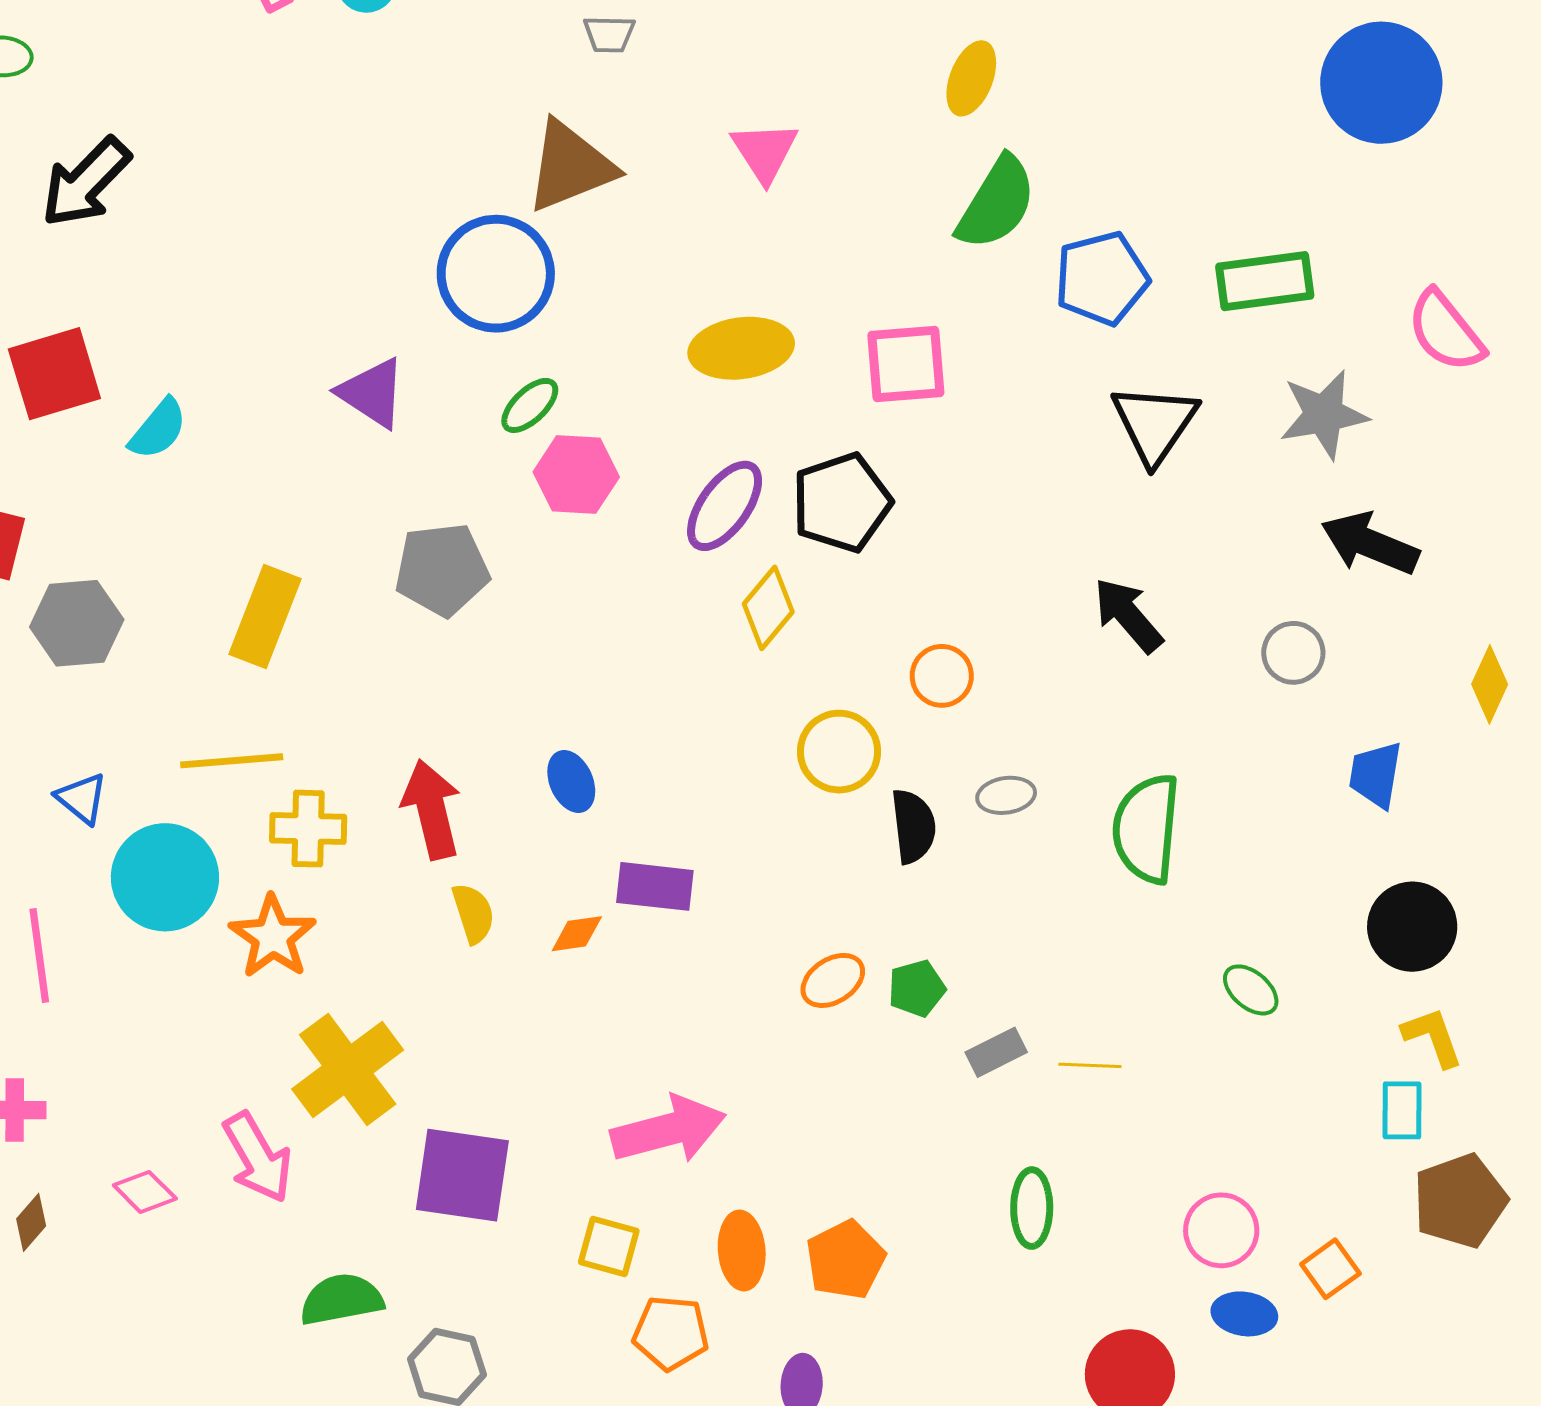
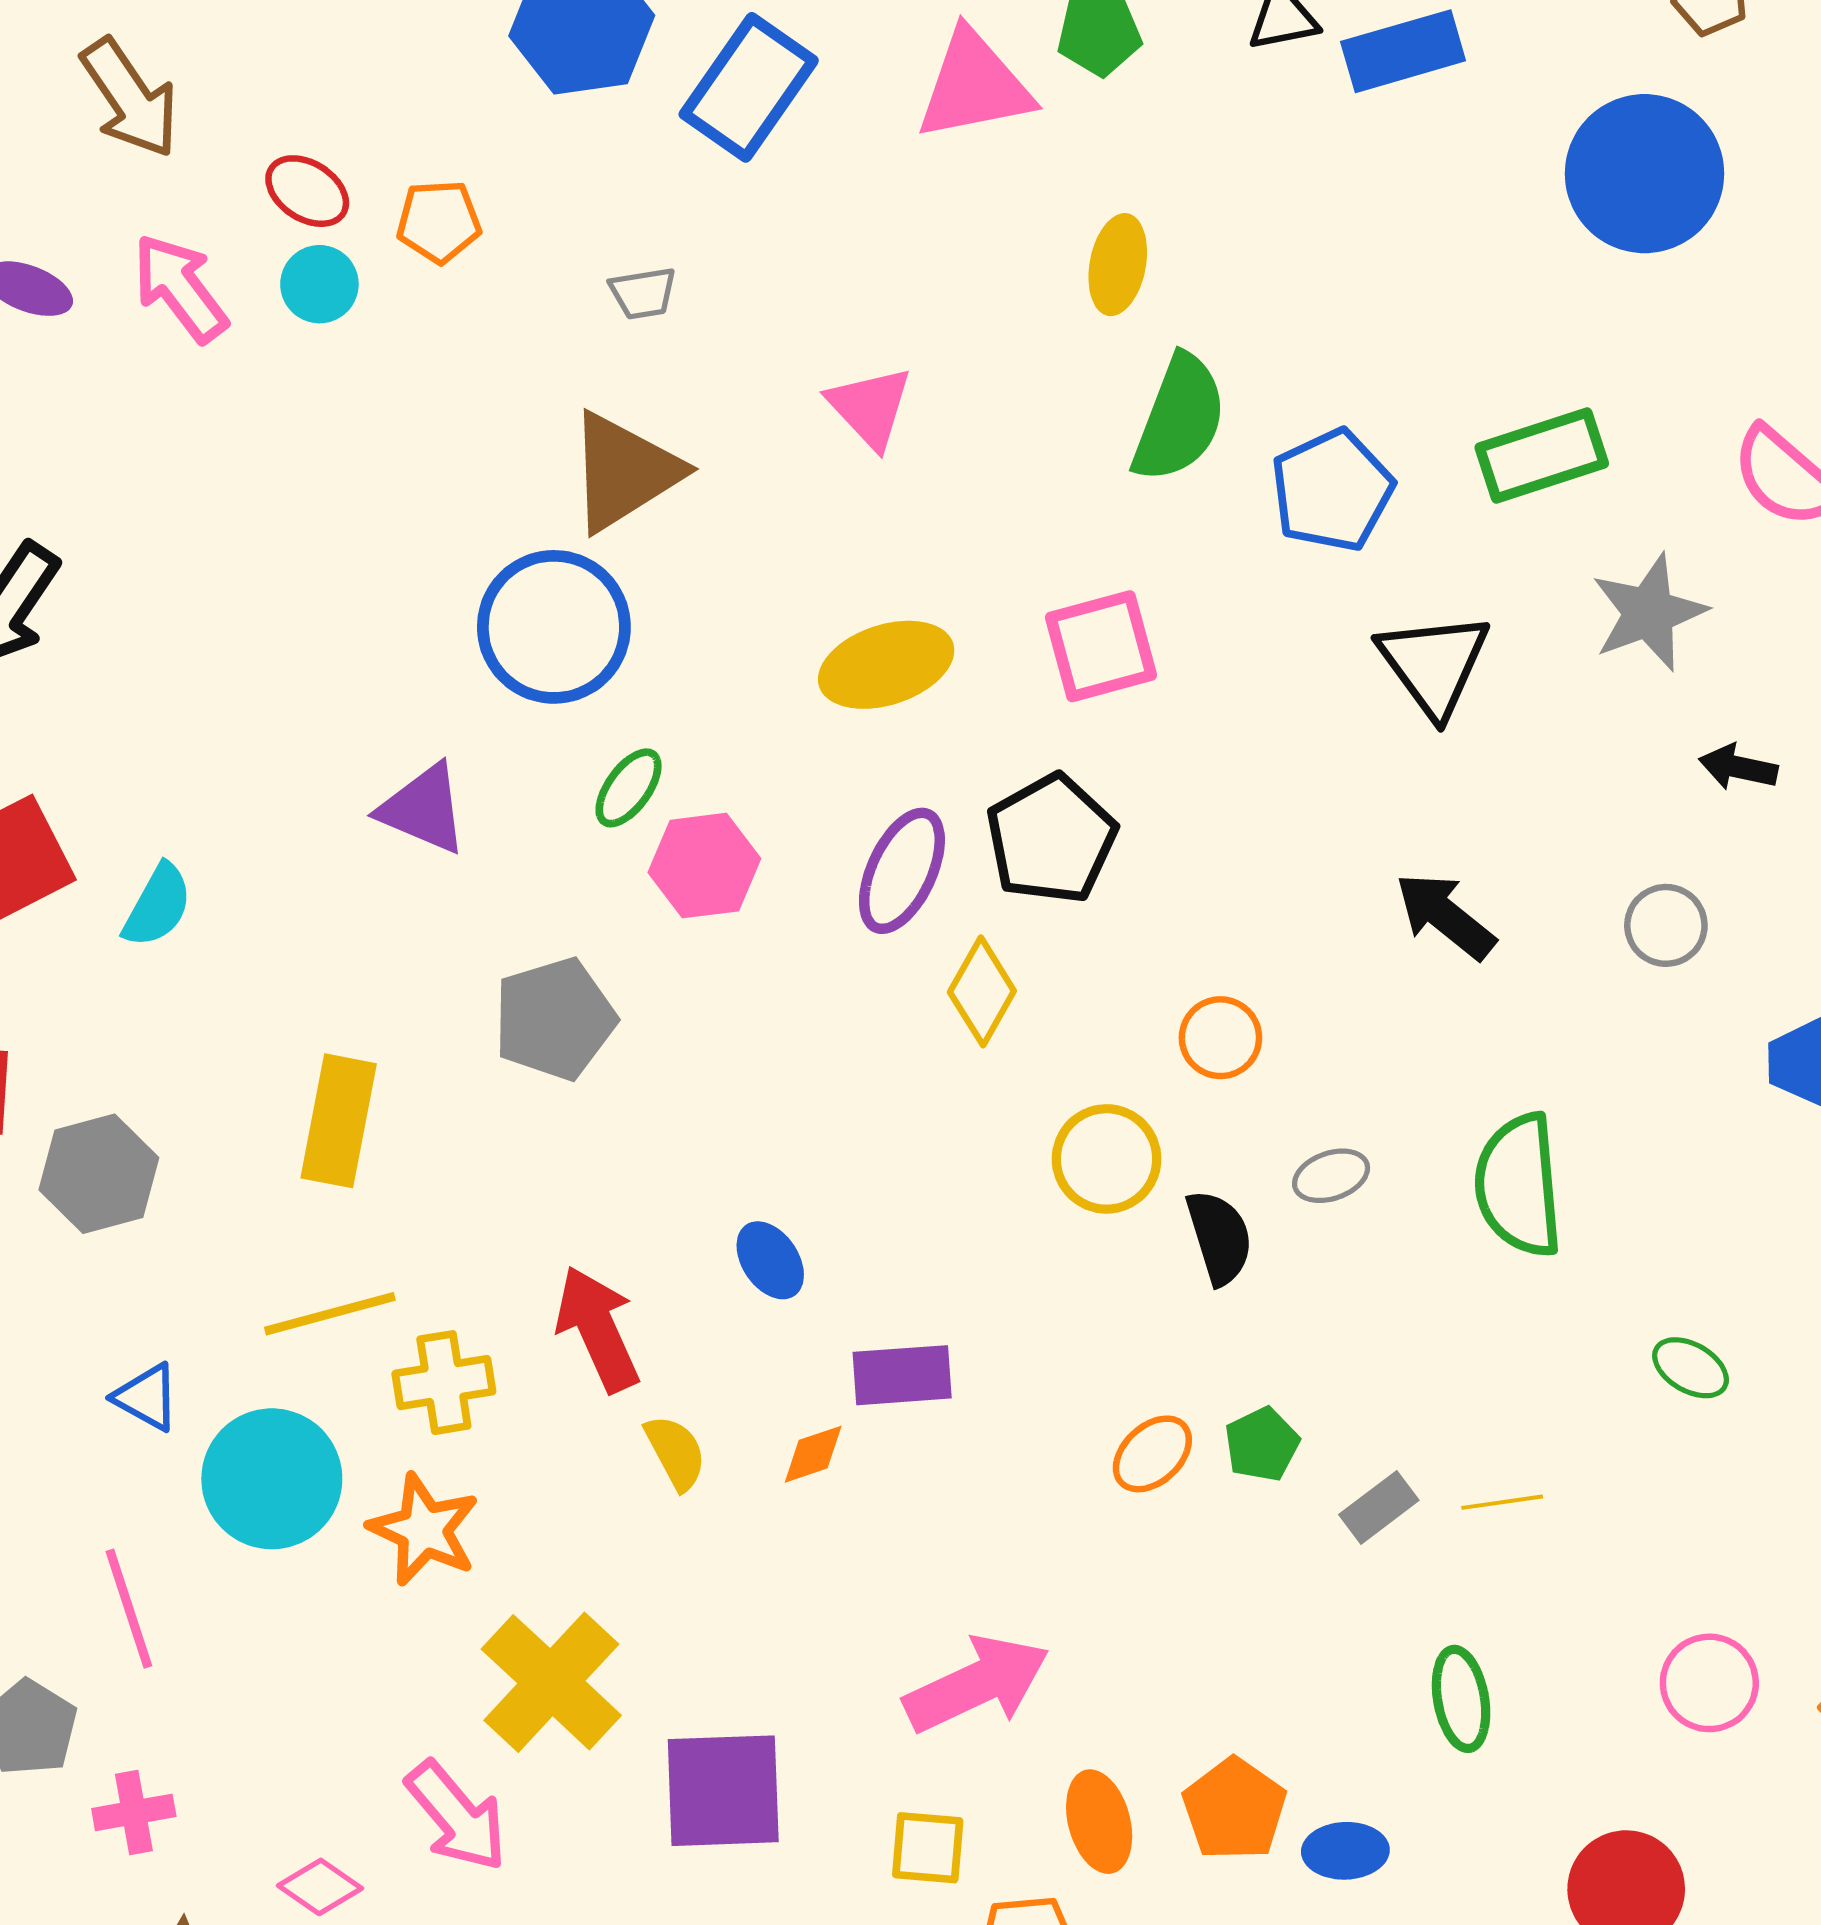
black arrow: (1370, 544) -> (1738, 767), size x0.6
blue ellipse: (1244, 1314) -> (1345, 1851), moved

